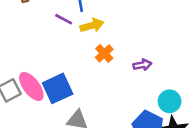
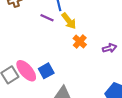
yellow arrow: (92, 25) -> (69, 21), turned 72
blue square: (58, 88) -> (46, 71), size x0.7

